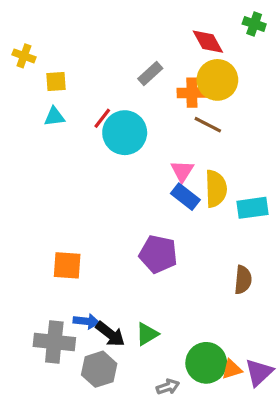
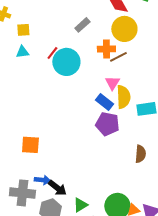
orange cross: (192, 93) -> (106, 49), moved
brown line: (208, 125) -> (118, 57), turned -54
pink triangle: (182, 171) -> (112, 83), moved
purple pentagon: (158, 254) -> (107, 124), moved
green triangle: (147, 334) -> (80, 205), moved

